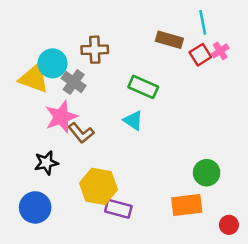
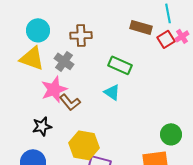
cyan circle: (53, 63) -> (38, 30), moved

